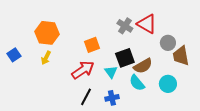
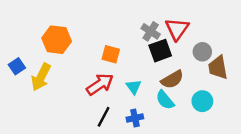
red triangle: (147, 24) -> (177, 29), turned 35
orange square: (92, 45) -> (111, 54), turned 35
yellow arrow: (46, 58) -> (41, 77), moved, size x1.6
black square: (125, 58) -> (160, 51), moved

